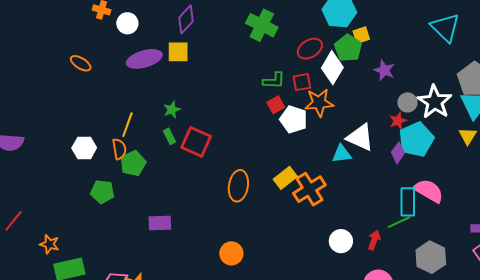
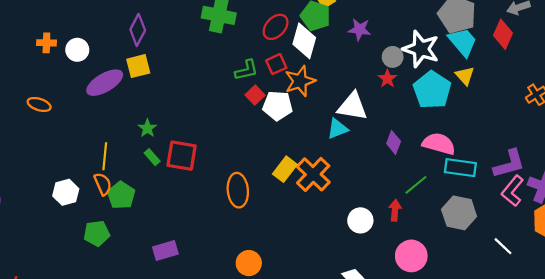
cyan pentagon: (416, 139) -> (432, 90), moved
purple diamond: (398, 153) -> (394, 142), moved
cyan rectangle: (408, 202) -> (460, 168), moved, turned -68

